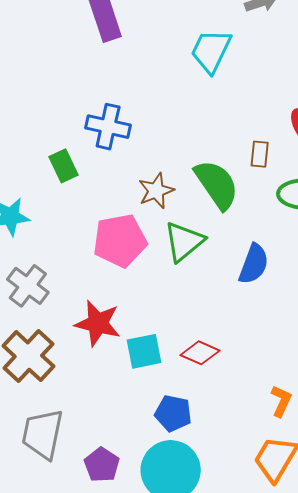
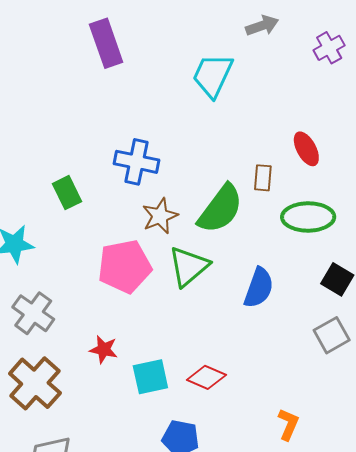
blue cross: (108, 127) -> (137, 162), moved
green semicircle: (217, 185) -> (220, 209), turned 72
red star: (98, 323) -> (104, 350), size x0.6

